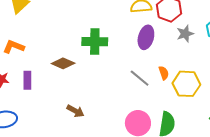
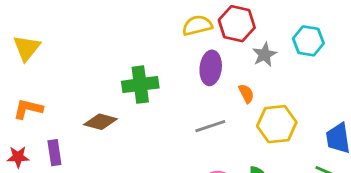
orange semicircle: (164, 73) -> (246, 94), moved
gray line: (140, 78) -> (210, 126), turned -50

